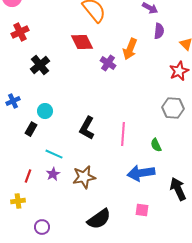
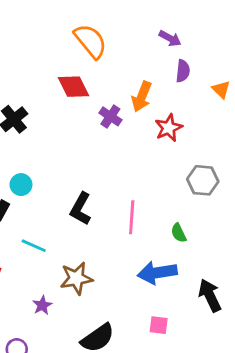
red star: (179, 71) -> (169, 128), moved
purple star: (53, 174) -> (42, 305), moved

